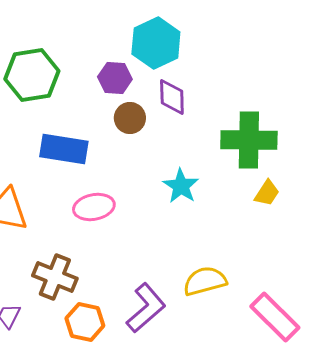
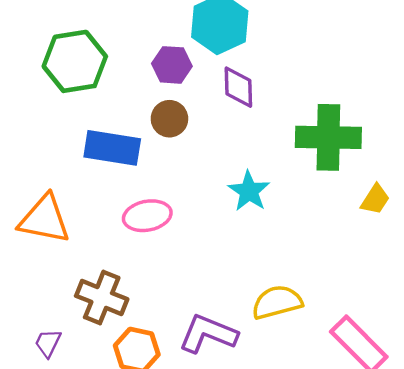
brown circle: (130, 118) -> (169, 119), moved
yellow trapezoid: (267, 193) -> (375, 199), moved
purple L-shape: (146, 308) -> (208, 334), turned -117

